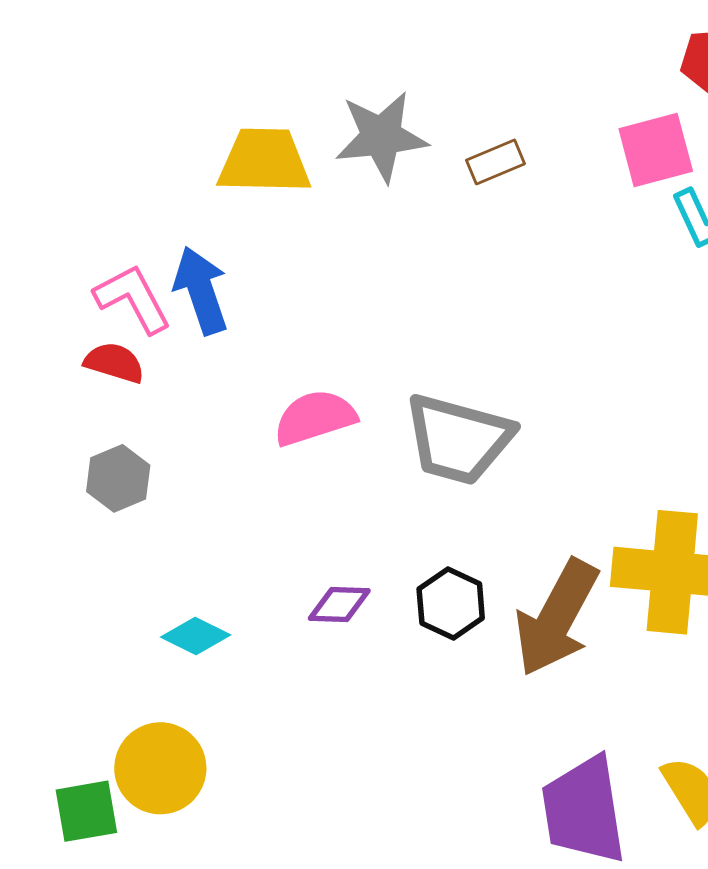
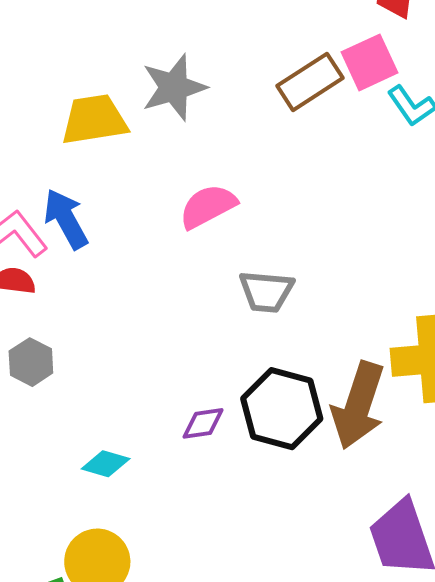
brown rectangle: (495, 162) -> (310, 82), moved, size x1.6
pink semicircle: (315, 418) -> (208, 206), moved
gray trapezoid: (458, 439) -> (266, 292), size x0.7
black hexagon: (451, 603) -> (282, 409), size x1.6

